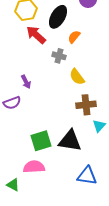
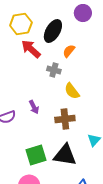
purple arrow: (26, 82) -> (34, 107), moved
brown cross: (86, 105) -> (65, 119), moved

